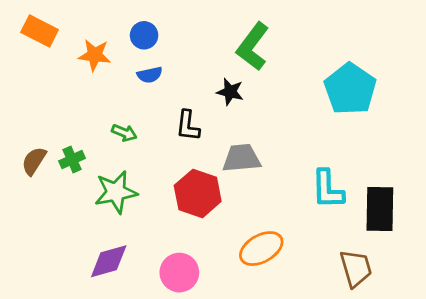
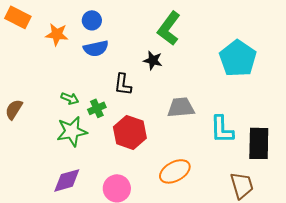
blue semicircle: (150, 75) -> (96, 48), size x1.4
green arrow: (124, 133) -> (70, 98), moved
gray trapezoid: (241, 158) -> (181, 107), moved
green cross: (72, 160) -> (97, 108), moved

